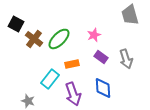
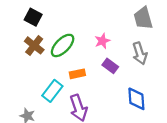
black square: (16, 24) -> (33, 17), moved
gray arrow: (126, 59) -> (140, 53), moved
blue diamond: (103, 88) -> (136, 99), moved

